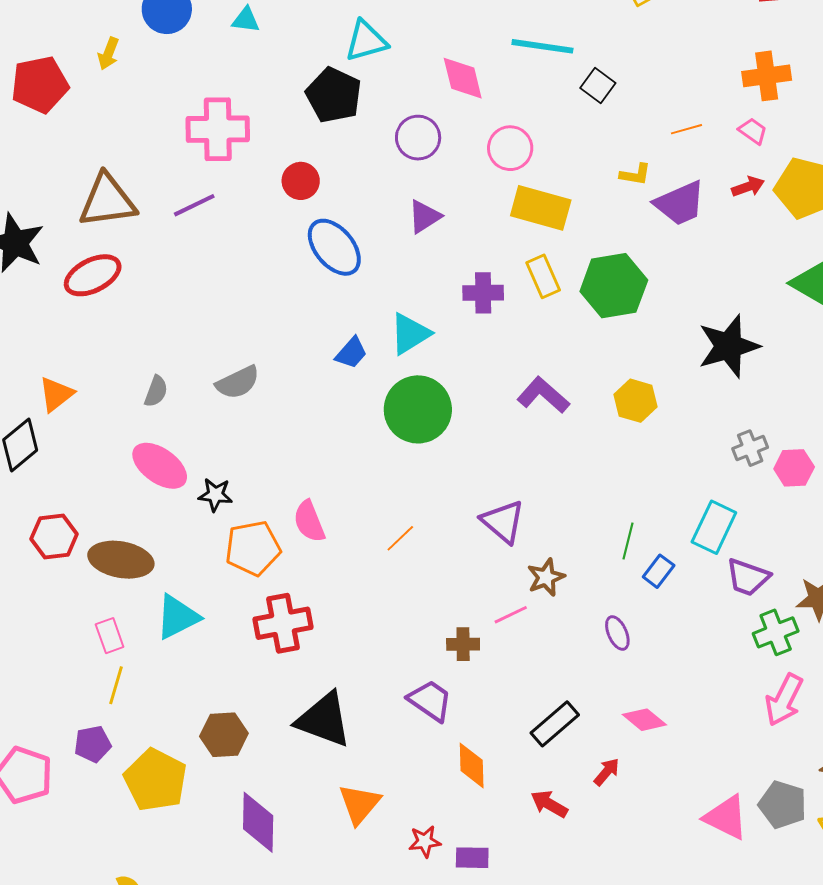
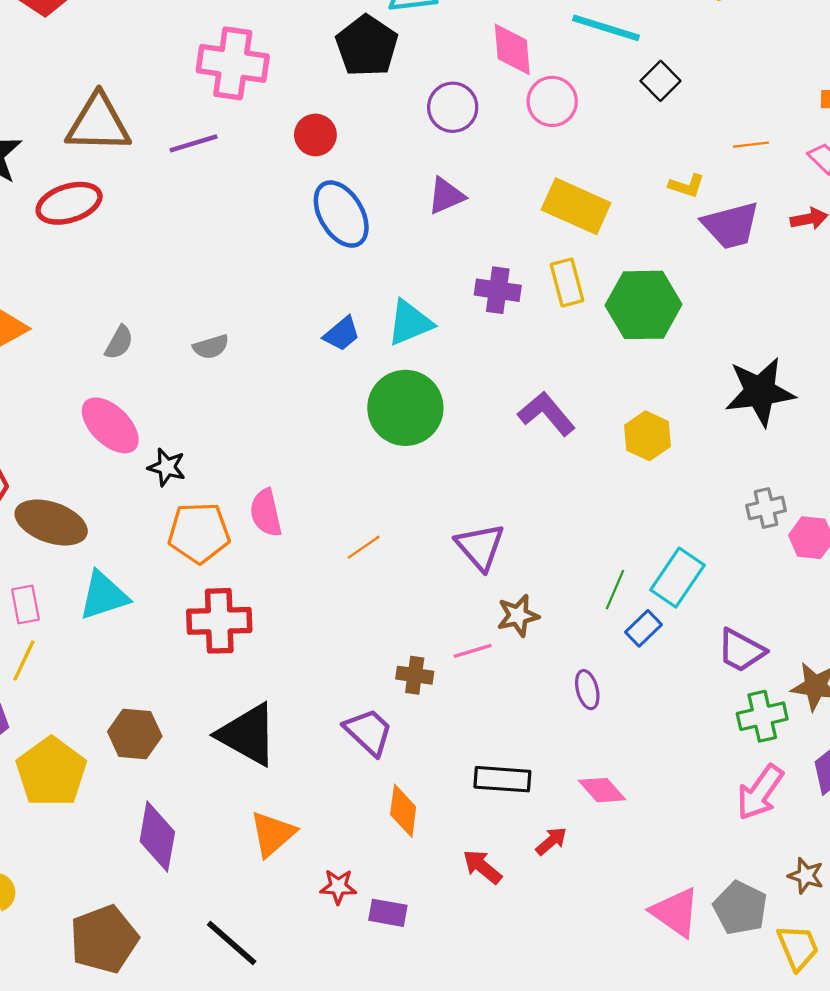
pink circle: (510, 148) -> (552, 101), moved
gray semicircle: (238, 382) -> (211, 347), size x0.7
cyan rectangle: (714, 527) -> (677, 578), moved
black rectangle: (555, 724) -> (502, 779), turned 36

